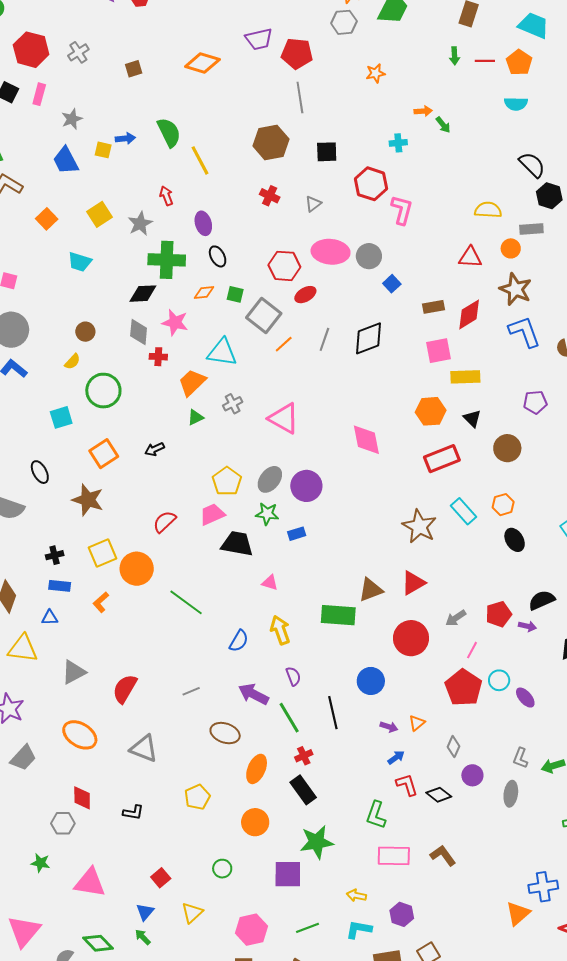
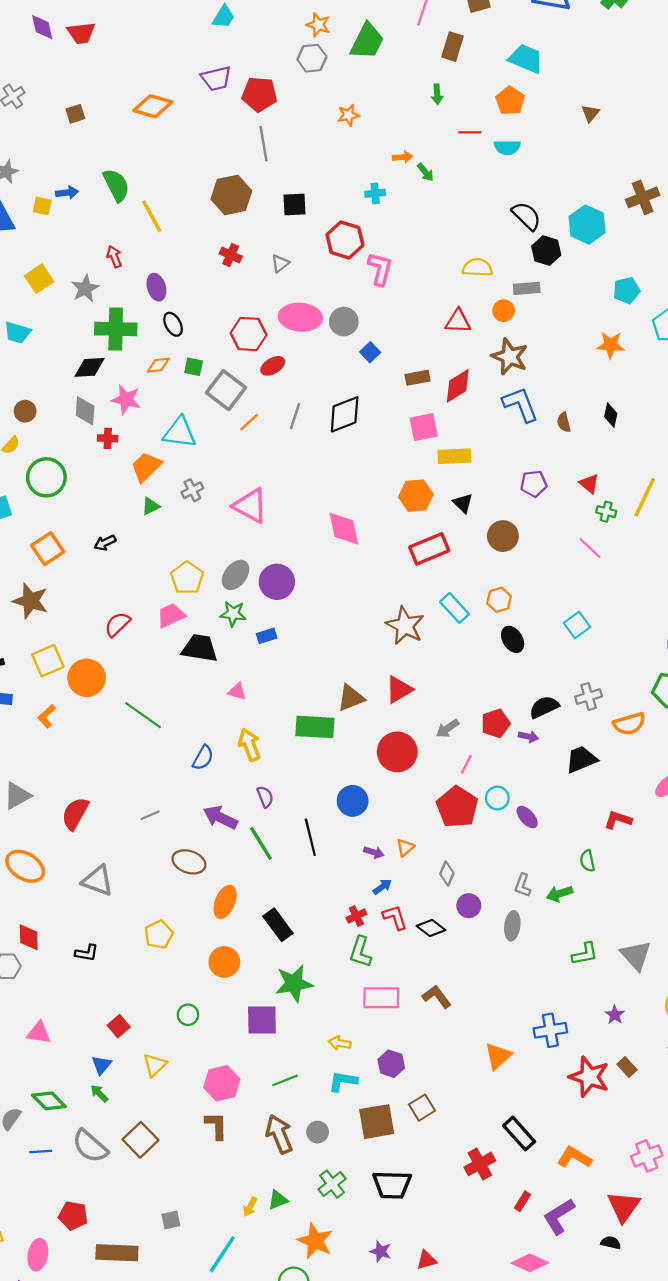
red line: (485, 61) -> (470, 132), moved
red cross: (304, 756) -> (356, 916), moved
pink triangle: (90, 883) -> (39, 1033), size x0.7
orange triangle: (518, 914) -> (498, 1056), moved

